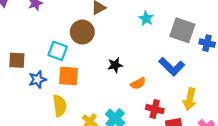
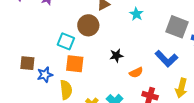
cyan star: (146, 18) -> (136, 14), moved
brown square: (17, 60) -> (27, 63), moved
blue star: (37, 79) -> (45, 75), moved

